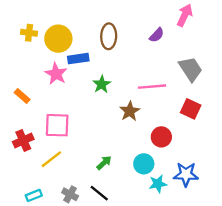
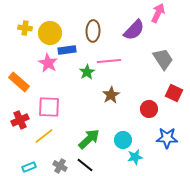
purple semicircle: (157, 35) -> (134, 30), size x1.6
pink line: (152, 87) -> (109, 61), moved
orange rectangle: (22, 96) -> (19, 82), size x1.5
red square: (191, 109) -> (174, 93), moved
red circle: (161, 137) -> (149, 109), moved
green arrow: (104, 163) -> (89, 139), size x1.6
blue star: (186, 174) -> (167, 138), moved

